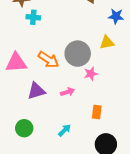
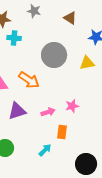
gray circle: (78, 54) -> (54, 55), moved
pink star: (91, 74) -> (72, 106), moved
orange rectangle: (97, 112) -> (62, 132), moved

